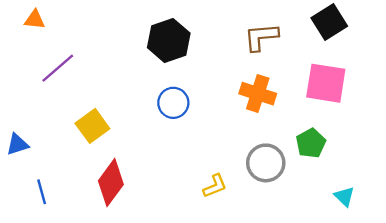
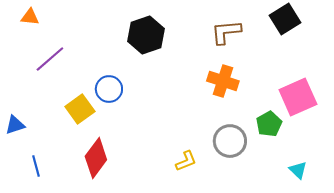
pink square: (326, 83) -> (298, 97), moved, turned -33
blue circle: (173, 103) -> (109, 89), moved

